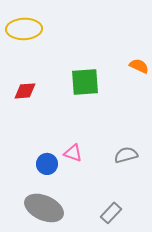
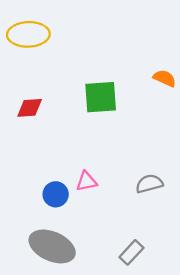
pink triangle: (73, 153) -> (86, 181), turned -30

